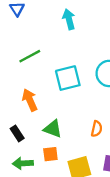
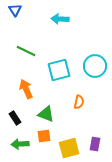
cyan arrow: (69, 19) -> (60, 19), turned -72
green line: (30, 56) -> (26, 51), turned 54
orange semicircle: (97, 129) -> (79, 102), moved

